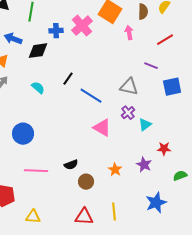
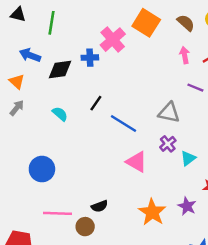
brown semicircle: (143, 12) -> (186, 23), turned -49
blue cross: (56, 31) -> (90, 58), moved
pink arrow: (129, 33) -> (185, 55), moved
orange star: (115, 170) -> (152, 212), size x1.6
brown circle: (86, 182) -> (85, 227), moved

